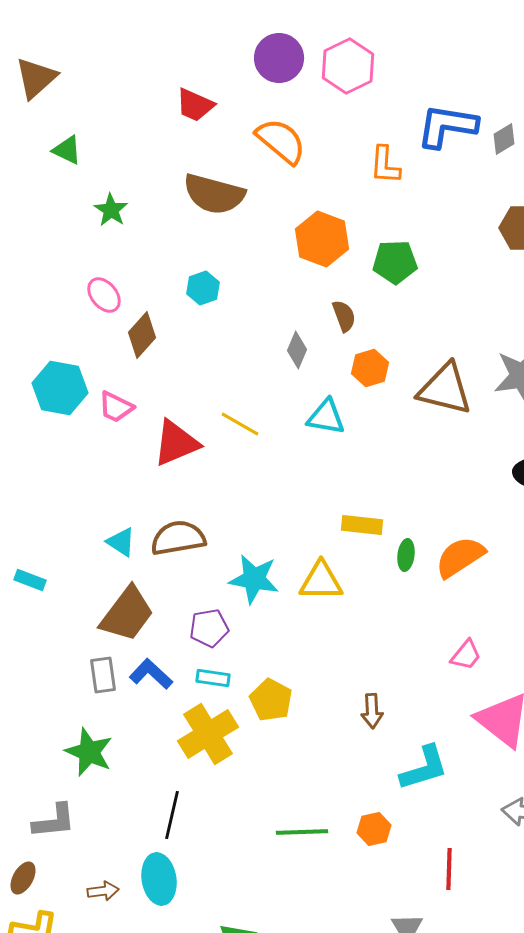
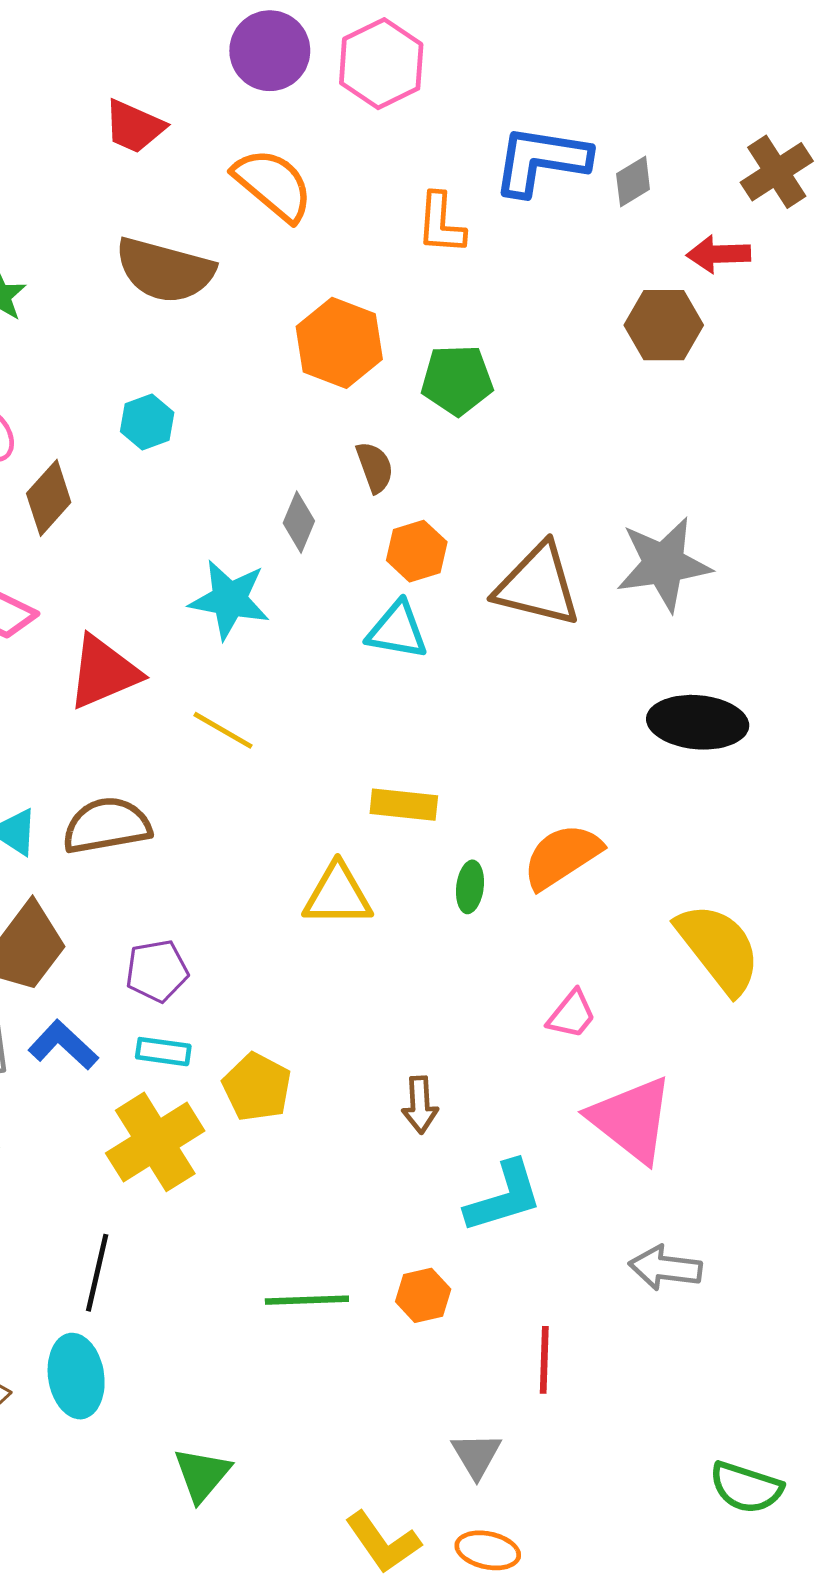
cyan triangle: (326, 417) -> (397, 630), moved
yellow line: (240, 424) -> (223, 730), moved
green ellipse: (406, 555) -> (470, 887), moved
cyan star: (254, 579) -> (229, 600), moved

